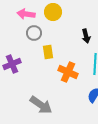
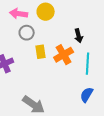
orange cross: (68, 72) -> (64, 55), moved, turned 36

